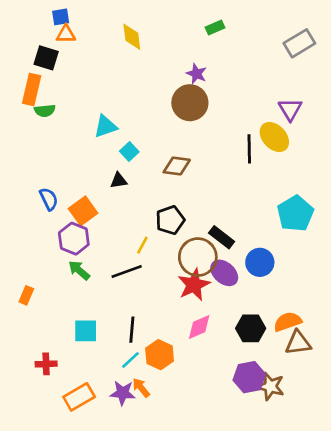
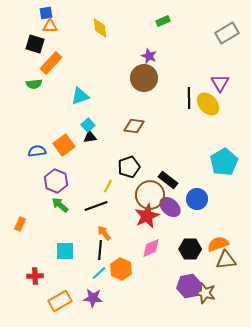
orange rectangle: (32, 90) -> (51, 63), moved, turned 30
black line: (249, 149) -> (189, 98), moved
cyan square: (129, 152) -> (88, 125), moved
blue semicircle: (49, 199) -> (37, 151), turned -72
orange square: (83, 211) -> (64, 145), moved
orange arrow: (141, 388) -> (104, 233), moved

